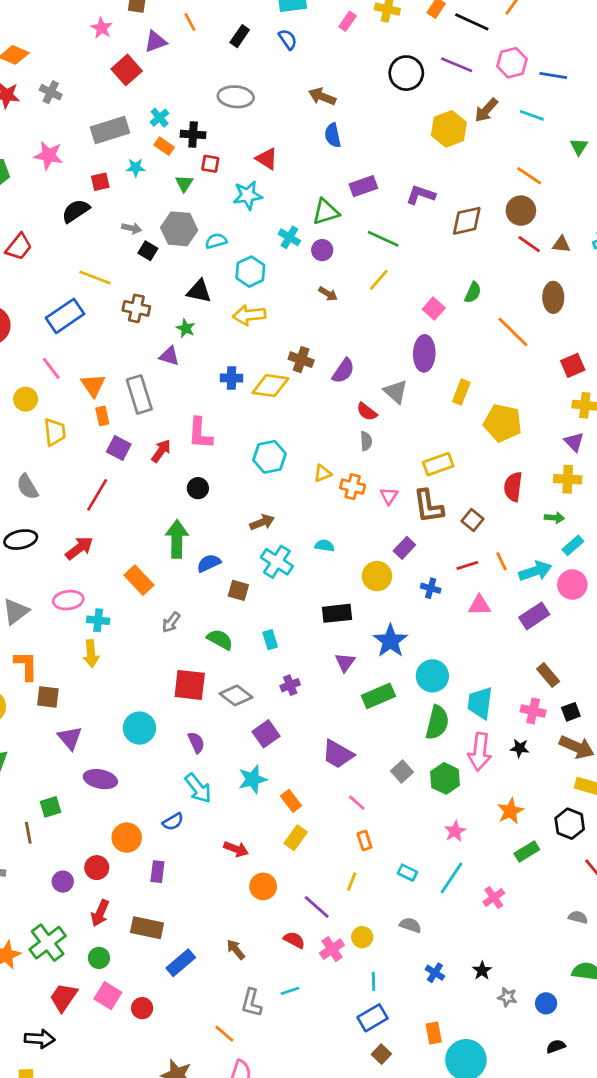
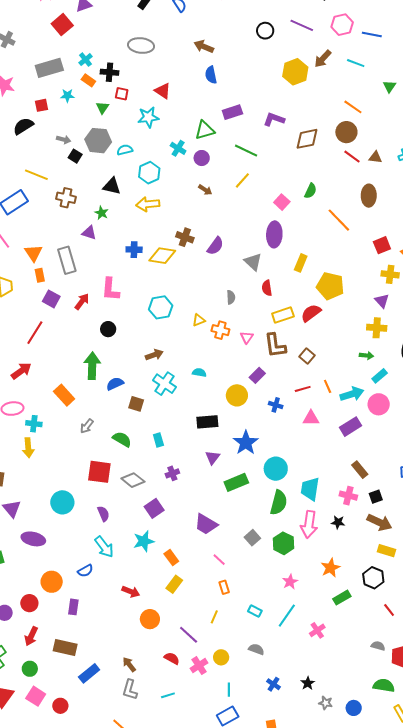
black circle: (406, 73) -> (265, 31), size x0.7
red semicircle: (367, 412) -> (267, 288), moved, turned 42
red semicircle: (513, 487) -> (311, 313), moved, turned 45
gray L-shape: (251, 1003) -> (130, 690), moved

